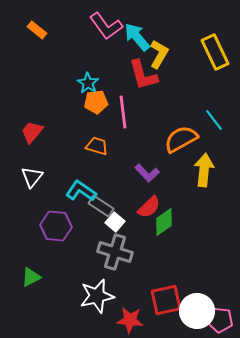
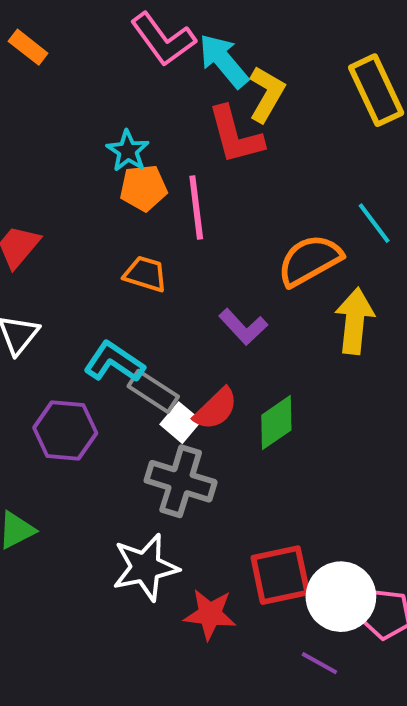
red semicircle: (149, 207) -> (216, 409), moved

